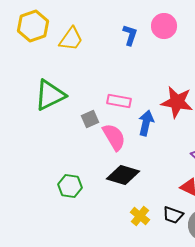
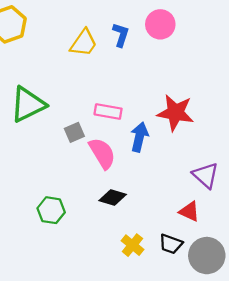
yellow trapezoid: (71, 39) -> (84, 43), moved
black diamond: (123, 175) -> (113, 197), size x0.7

